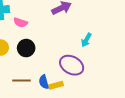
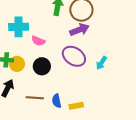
purple ellipse: (72, 65) -> (74, 56), moved
yellow rectangle: (56, 85) -> (76, 106), moved

